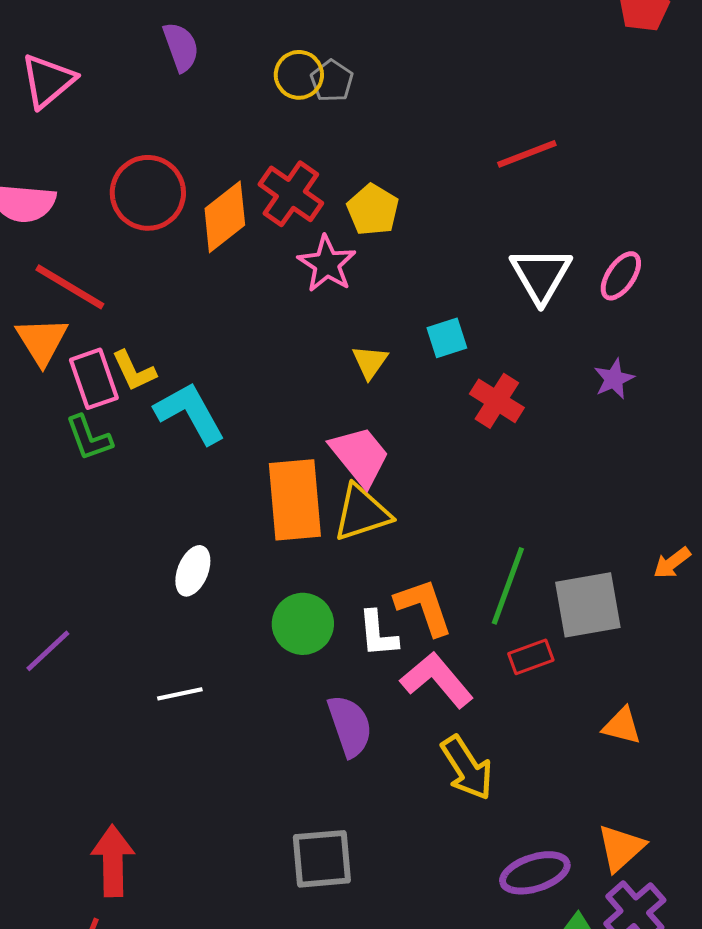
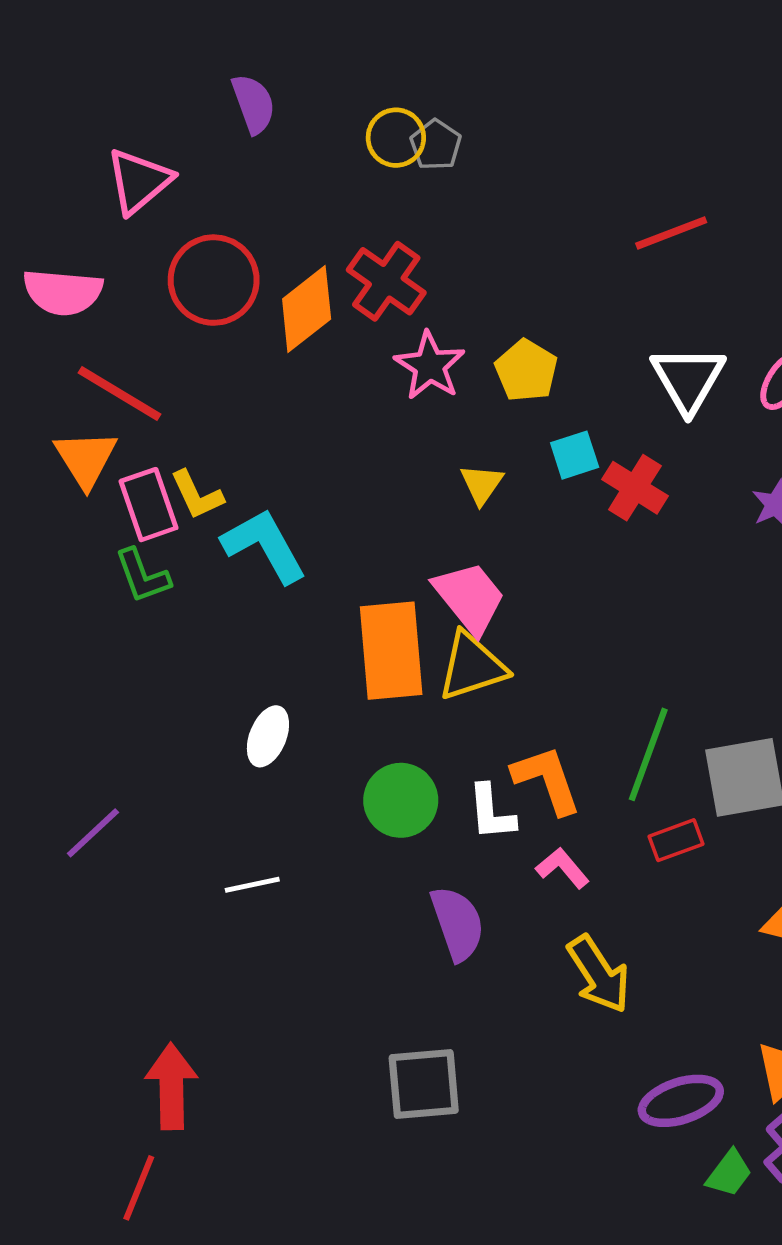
pink triangle: (48, 81) -> (139, 181), moved
yellow pentagon: (373, 210) -> (526, 371), moved
red cross: (497, 401) -> (635, 488), moved
pink L-shape: (437, 680) -> (563, 868), size x0.6

